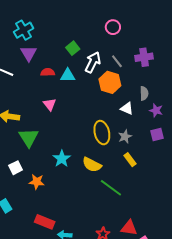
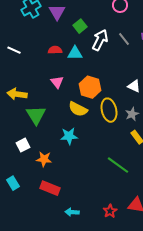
purple triangle: (29, 53) -> (57, 12), moved
orange hexagon: (110, 82) -> (90, 87), moved
cyan star: (62, 159) -> (69, 136), turned 30
yellow semicircle: (92, 165) -> (78, 109), moved
red rectangle: (45, 222) -> (50, 188), moved

